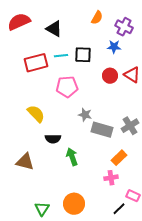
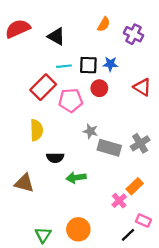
blue star: (114, 47) -> (110, 64), moved
red rectangle: (36, 63) -> (43, 87), moved, turned -30
red circle: (110, 76) -> (99, 88), moved
yellow semicircle: (36, 114) -> (36, 130), turned 42
green arrow: (72, 157) -> (76, 178), turned -78
orange rectangle: (119, 158) -> (135, 186), moved
pink cross: (111, 178) -> (119, 201), turned -32

